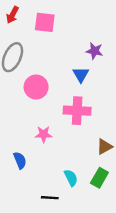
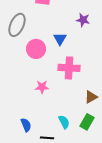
blue triangle: (81, 75) -> (60, 39), moved
blue semicircle: (20, 160) -> (26, 125), moved

